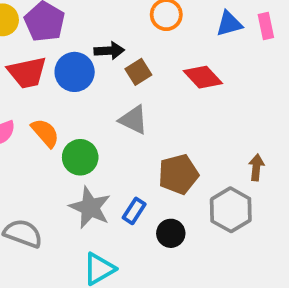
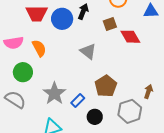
black arrow: (109, 51) -> (83, 11), turned -77
brown square: (138, 72) -> (110, 24), moved
green circle: (80, 157) -> (23, 72), moved
brown pentagon: (178, 174) -> (106, 86), turned -30

